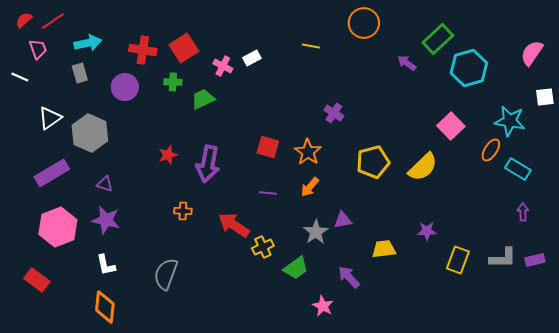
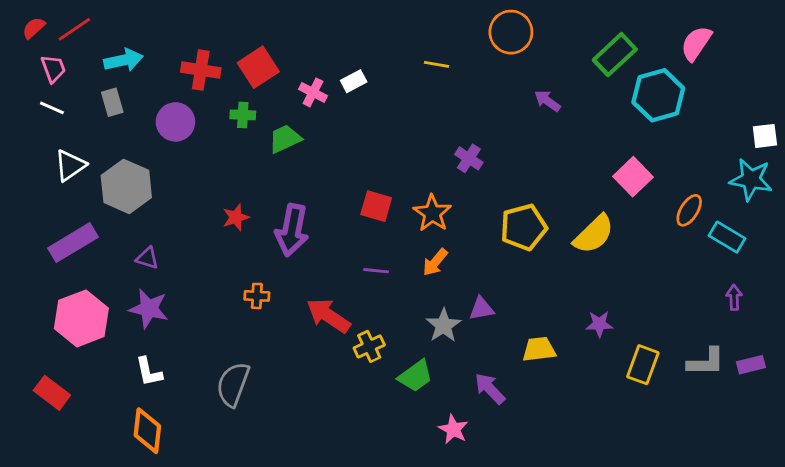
pink semicircle: (532, 53) -> (696, 43), moved
purple arrow: (407, 63) -> (547, 101), moved
white line: (20, 77) -> (52, 108), moved
cyan star: (510, 121) -> (751, 179), moved

